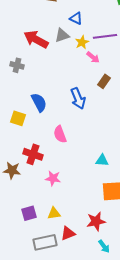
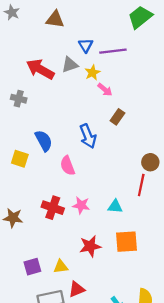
blue triangle: (76, 18) -> (86, 45), turned 32
purple line: (105, 36) -> (113, 51), moved
pink semicircle: (60, 134) -> (68, 166), moved
red cross: (33, 154) -> (53, 208), moved
pink star: (53, 178) -> (81, 205), moved
red star: (96, 221) -> (90, 246), moved

